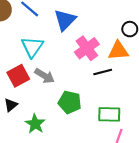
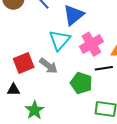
cyan triangle: (32, 47) -> (60, 40), moved
green pentagon: (70, 102) -> (81, 83), moved
black triangle: (11, 105) -> (13, 90), turned 32

